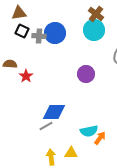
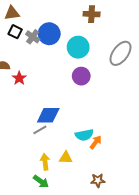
brown cross: (96, 14) -> (92, 14), turned -35
cyan circle: (94, 30) -> (78, 47), moved
gray cross: (39, 36) -> (33, 37), turned 32

